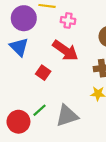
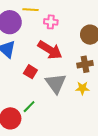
gray triangle: (67, 116) -> (56, 83), moved, turned -45

